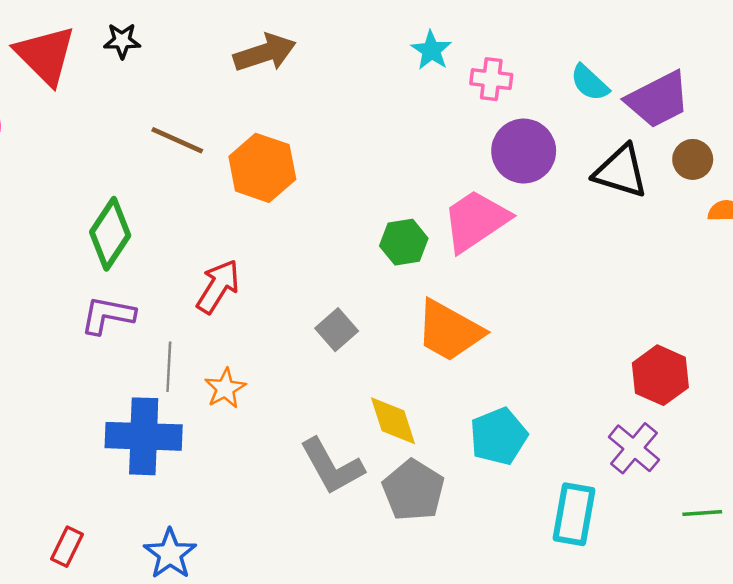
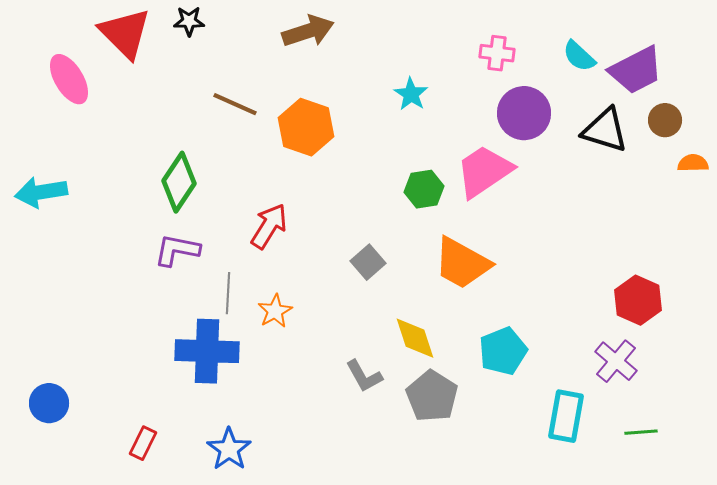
cyan star: (431, 50) -> (411, 94), moved
gray L-shape: (332, 466) -> (364, 376), size x0.7
green line: (702, 513) -> (641, 432), moved

